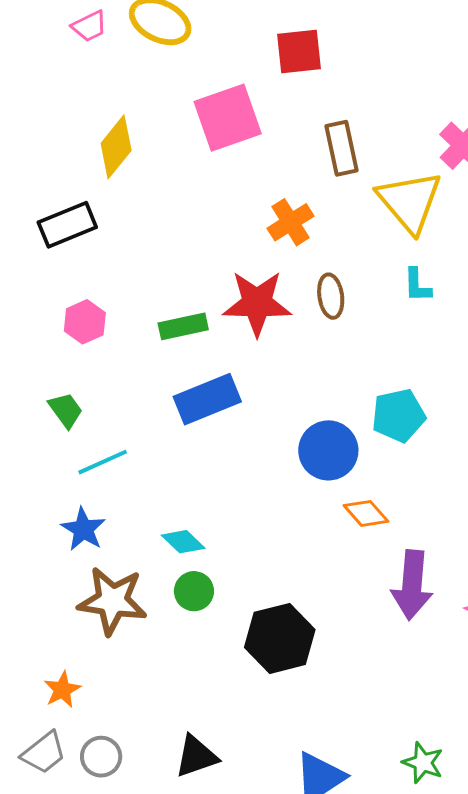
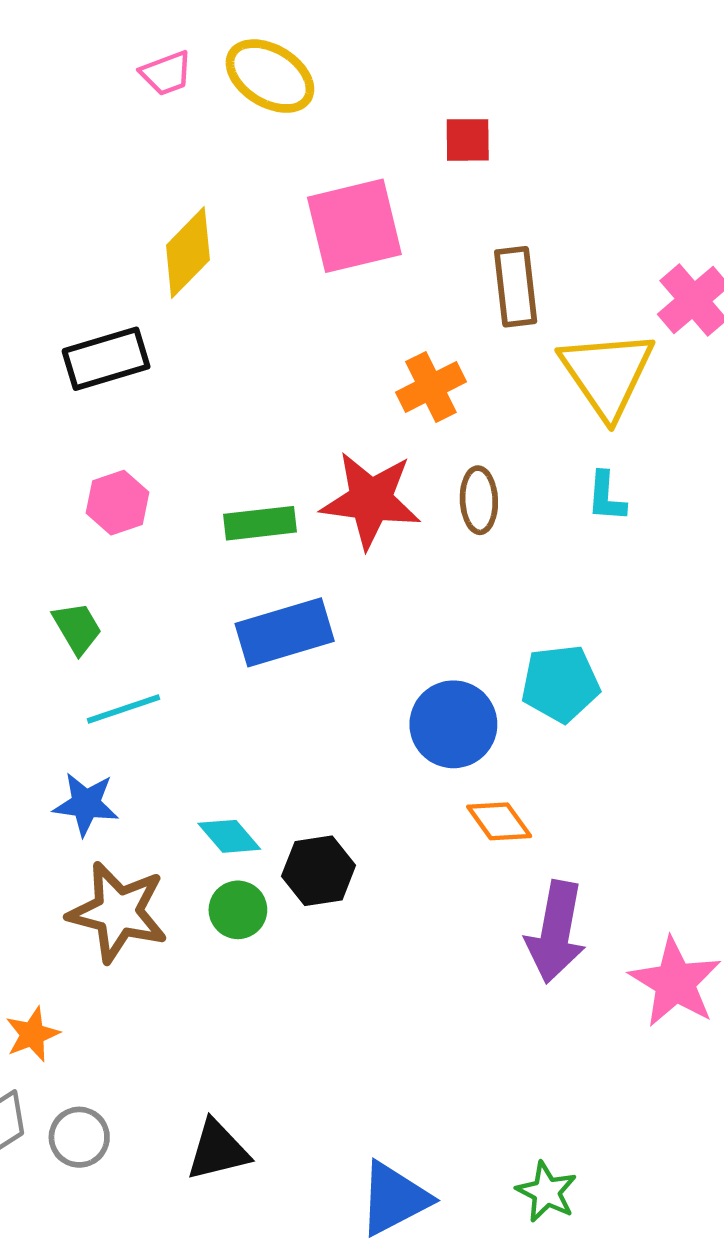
red square: (299, 51) -> (468, 140), size x0.7
blue star: (83, 529) -> (86, 804), turned -30
black hexagon: (280, 638) -> (319, 871), moved, size x0.7

